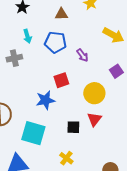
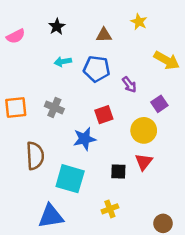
cyan arrow: (27, 36) -> (63, 62), turned 96
gray cross: (14, 58) -> (54, 107), moved, turned 35
purple square: (116, 71) -> (159, 104), moved
yellow cross: (66, 158) -> (110, 209), turned 32

